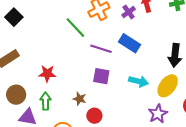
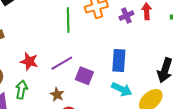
green line: (75, 28) -> (68, 20), turned 30
blue rectangle: (129, 43) -> (119, 61), moved, turned 50
purple line: (101, 49) -> (62, 63), moved, turned -60

